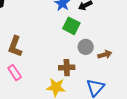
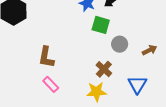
brown arrow: (105, 55) -> (149, 50), moved
brown cross: (67, 68) -> (104, 69), turned -35

